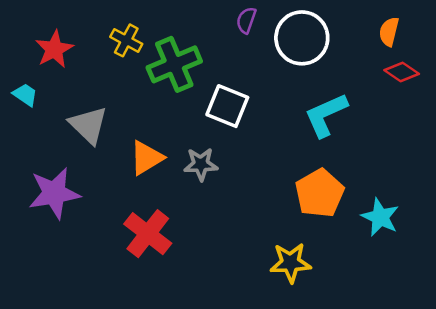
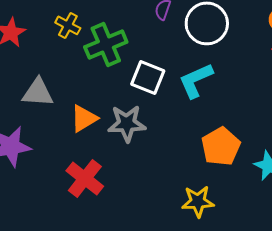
cyan L-shape: (326, 115) -> (196, 80), moved
gray triangle: (88, 125) -> (38, 92), turned -40
gray star: (201, 164) -> (127, 123), size x1.4

